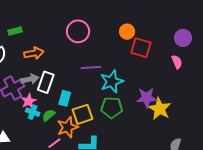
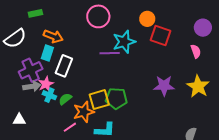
orange arrow: (34, 53) -> (53, 36), turned 30
gray arrow: (30, 79) -> (32, 86), moved
cyan star: (112, 82) -> (124, 42), moved
cyan rectangle: (65, 98) -> (47, 53), moved
green pentagon: (112, 108) -> (116, 98), moved
yellow star: (160, 109) -> (198, 86), moved

